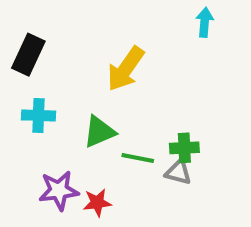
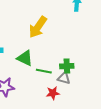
green triangle: (99, 132) -> (25, 58), turned 48
red star: (97, 203) -> (53, 93), moved

